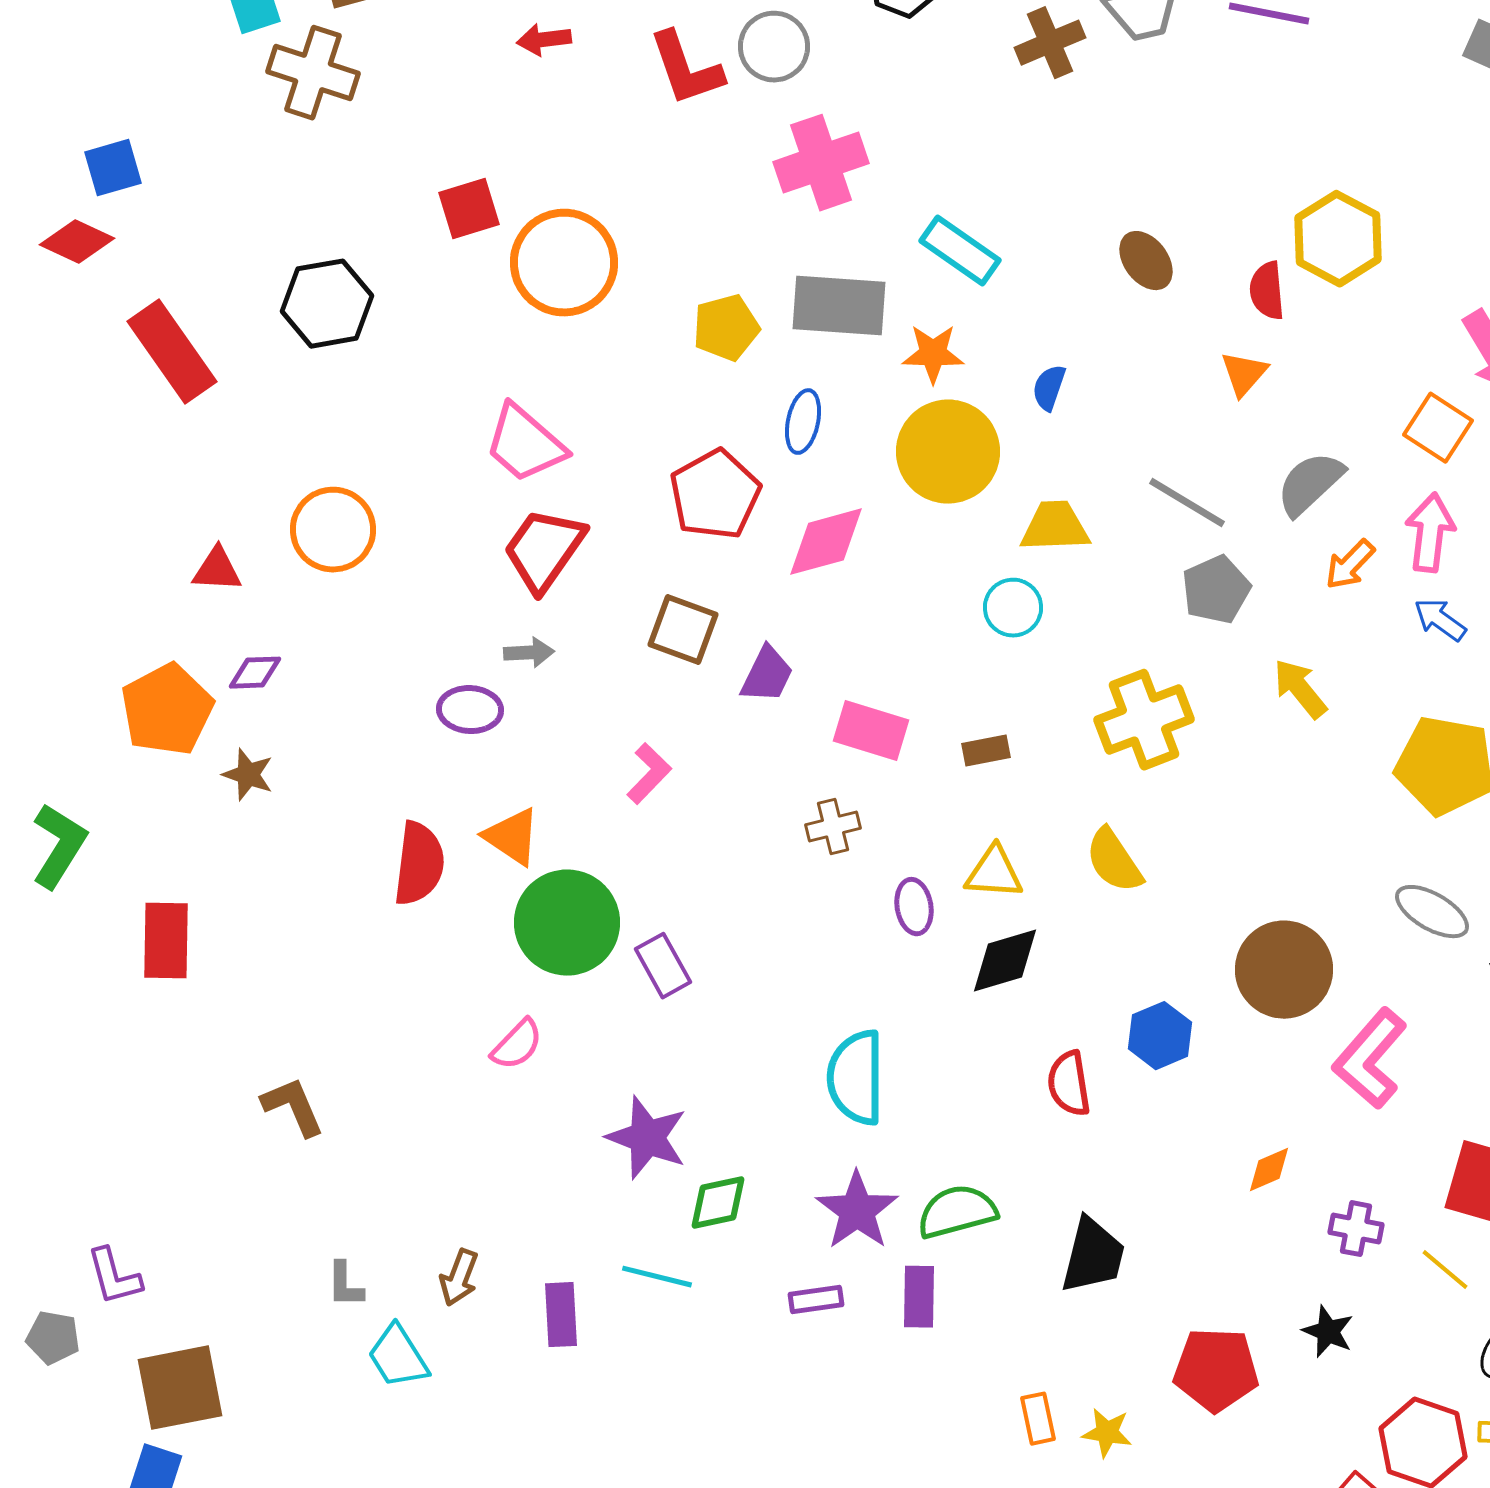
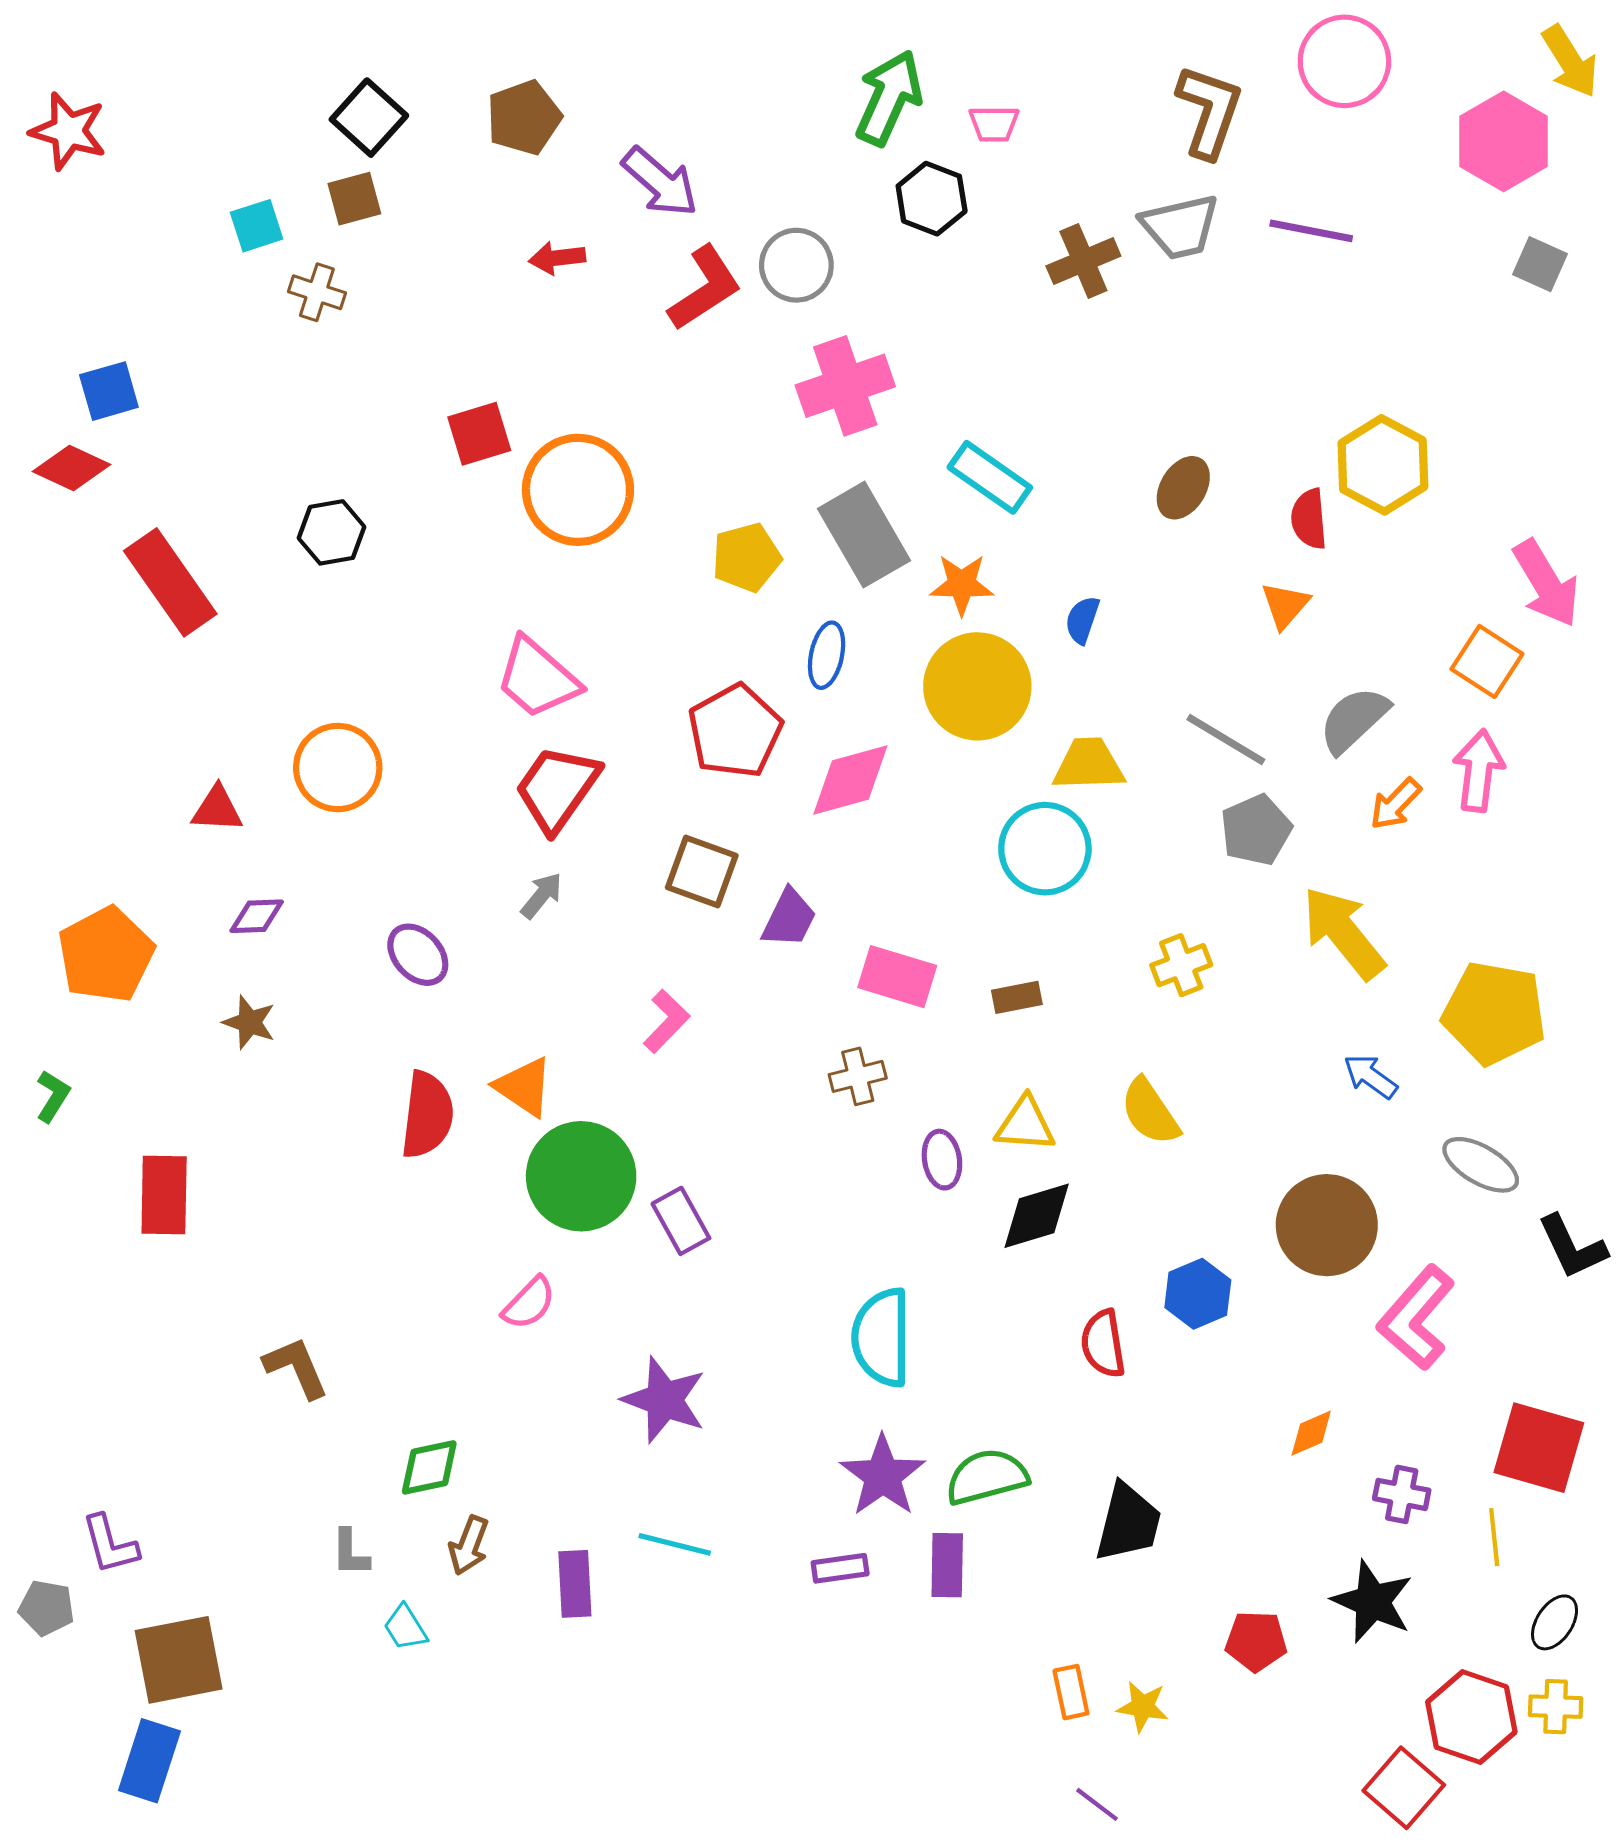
red L-shape: (686, 69) -> (705, 288), turned -104
brown cross: (313, 73) -> (317, 292), size x0.6
brown ellipse: (1146, 261) -> (1183, 488), turned 68
black hexagon: (327, 304) -> (331, 532), size x0.7
gray rectangle: (839, 306) -> (864, 535), turned 56
cyan circle: (1013, 608) -> (1045, 849), size x1.5
blue arrow: (1440, 620) -> (1370, 1076), moved
gray arrow: (529, 653) -> (542, 895), turned -48
yellow arrow: (1300, 689) -> (1343, 933), size x1.5
orange pentagon: (167, 710) -> (106, 955), moved
purple ellipse: (470, 710) -> (418, 955), moved, turned 44
yellow cross: (1144, 720) -> (1181, 965), size x0.6
green L-shape: (59, 846) -> (53, 1096), size x0.6
green diamond: (718, 1203) -> (429, 1467), moved
yellow line: (1445, 1270) -> (1494, 1537), turned 44
black star: (1328, 1332) -> (1373, 1602), size x1.5
cyan trapezoid: (398, 1357) -> (405, 1628), size x0.7
red pentagon: (1216, 1370) -> (1256, 1641), size x0.7

